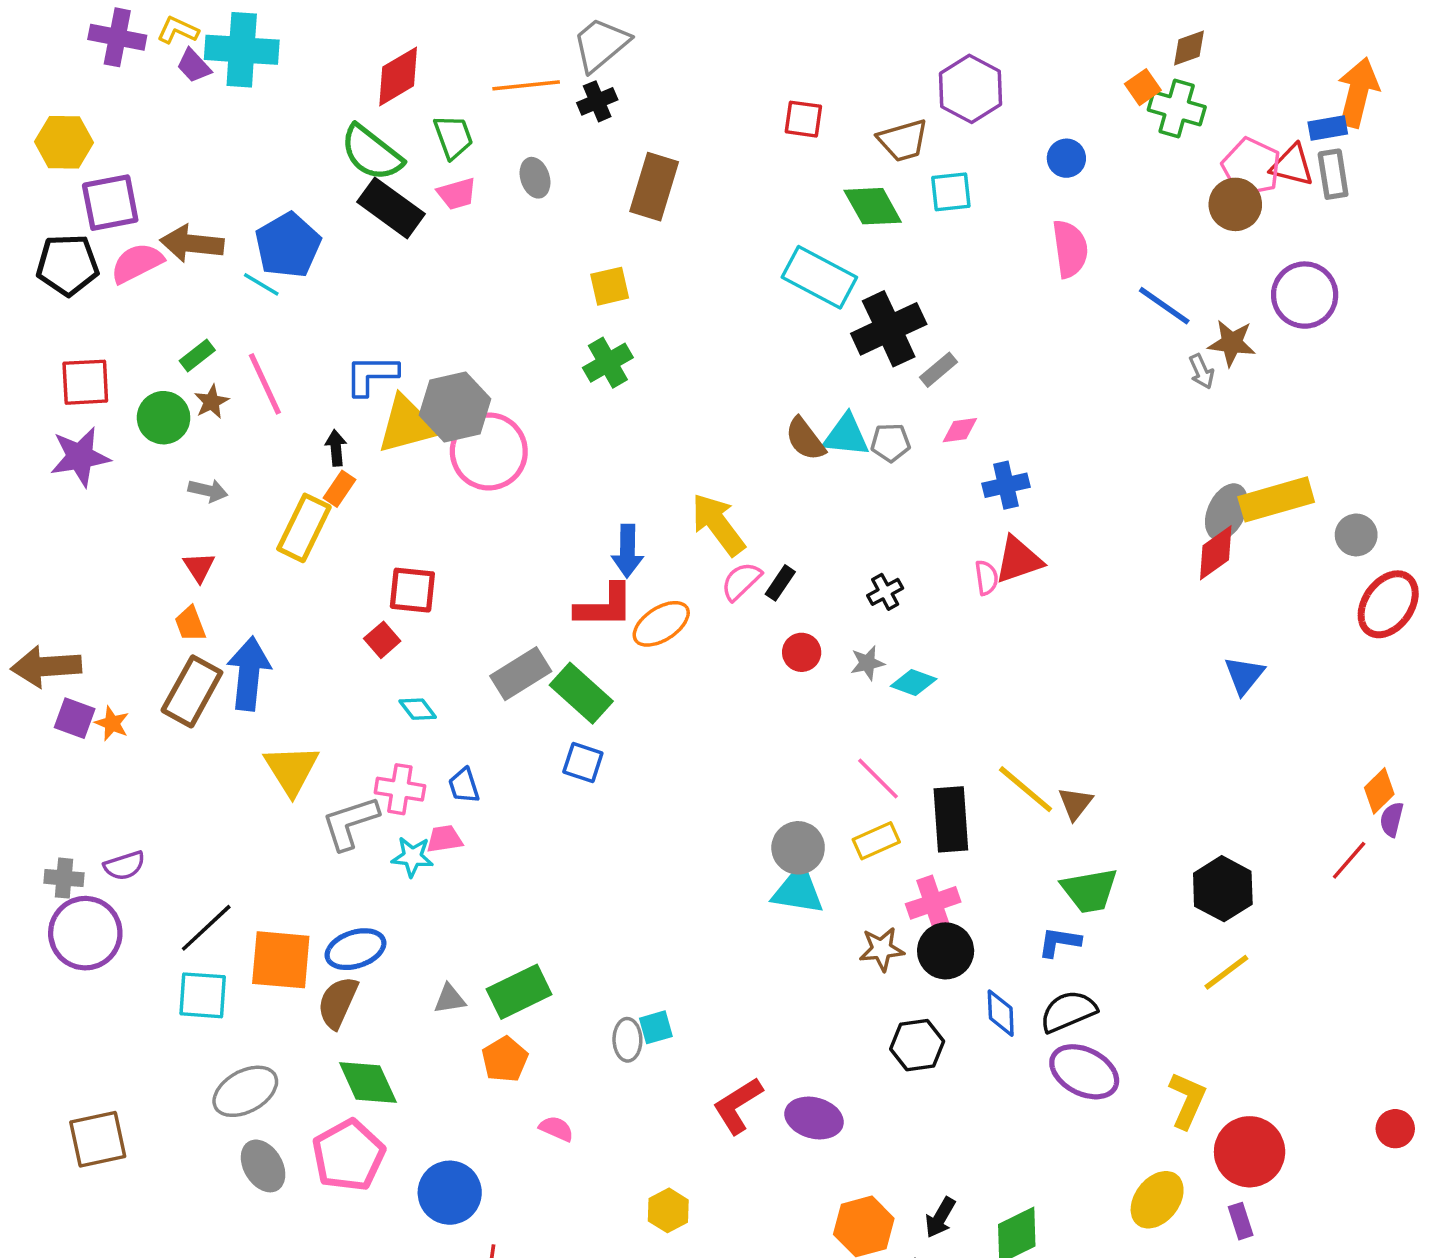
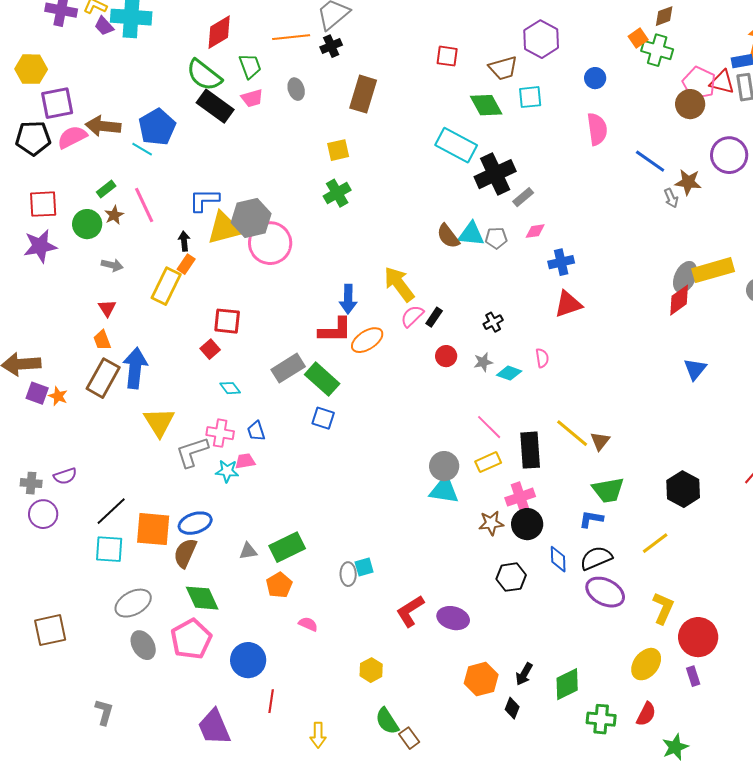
pink semicircle: (986, 578) -> (542, 358), moved
purple circle: (85, 933) -> (43, 514), size x0.7
yellow line: (1226, 972) -> (655, 543), moved

